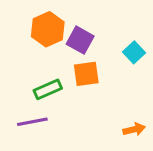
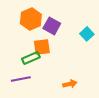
orange square: (86, 74) -> (42, 47), moved
orange arrow: (134, 129) -> (70, 84), moved

